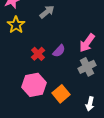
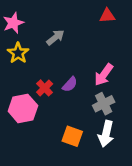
pink hexagon: (34, 85) -> (23, 108), moved
orange square: (61, 94) -> (72, 136), turned -30
white arrow: (90, 104) -> (106, 134), moved, size x1.5

